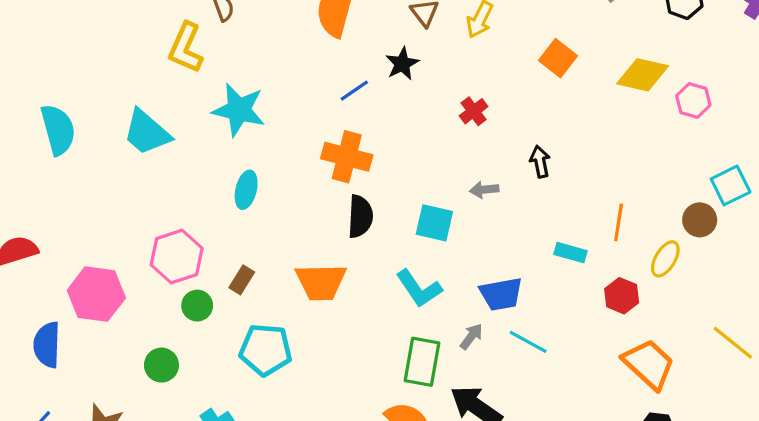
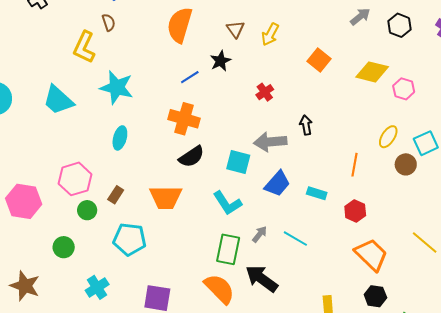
gray arrow: (484, 190) -> (270, 142), size x1.8
black semicircle: (360, 216) -> (192, 157), turned 52
cyan rectangle: (571, 253) -> (317, 193), moved
yellow ellipse: (665, 259) -> (388, 137), moved
blue trapezoid: (501, 294) -> (277, 184), moved, turned -40

